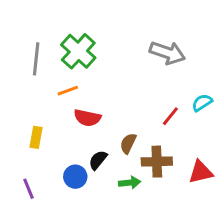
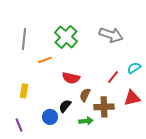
green cross: (78, 51) -> (66, 37), moved
red semicircle: (87, 118) -> (71, 78), moved
red triangle: (201, 172) -> (132, 98), moved

